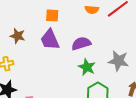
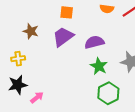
purple trapezoid: (50, 40) -> (63, 37), turned 75

